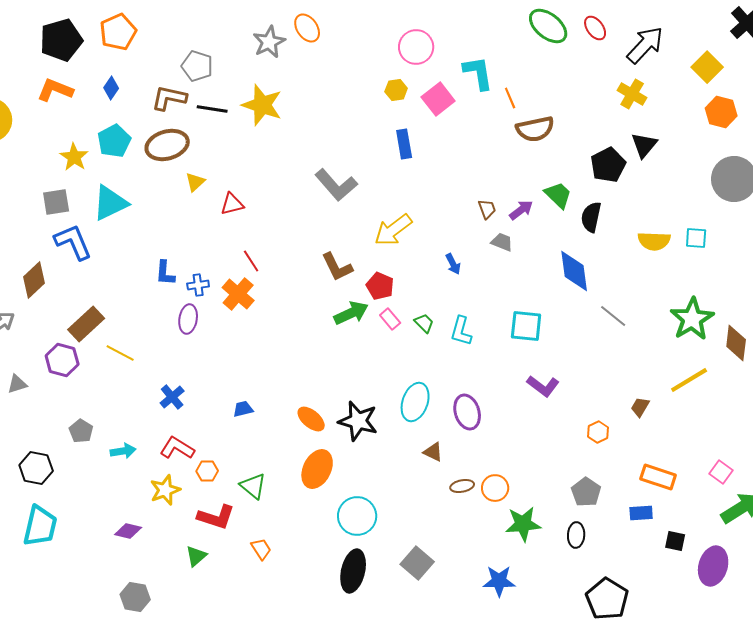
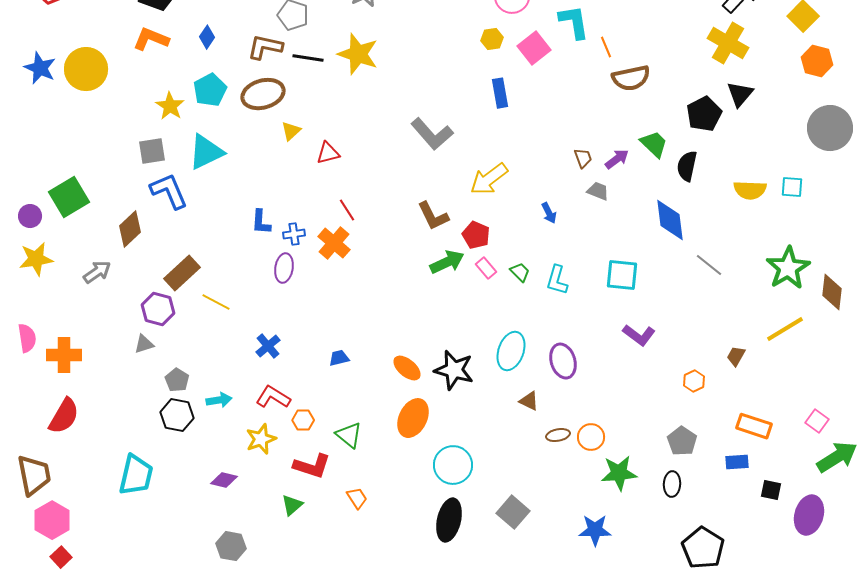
yellow cross: (632, 94) -> (728, 43), size x1.4
gray triangle: (17, 384) -> (144, 344), moved
black hexagon: (36, 468) -> (177, 415), moved

